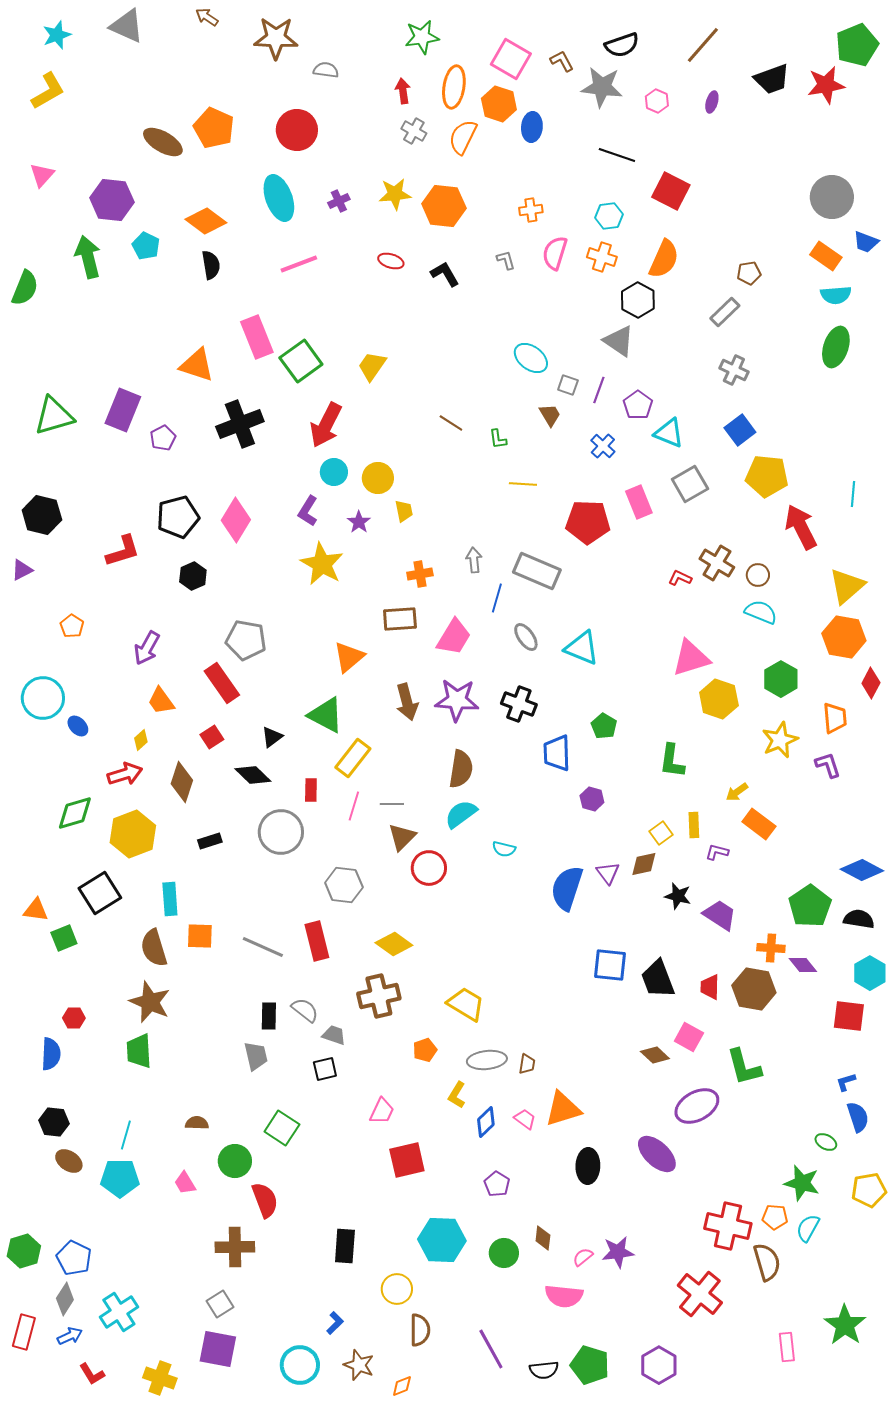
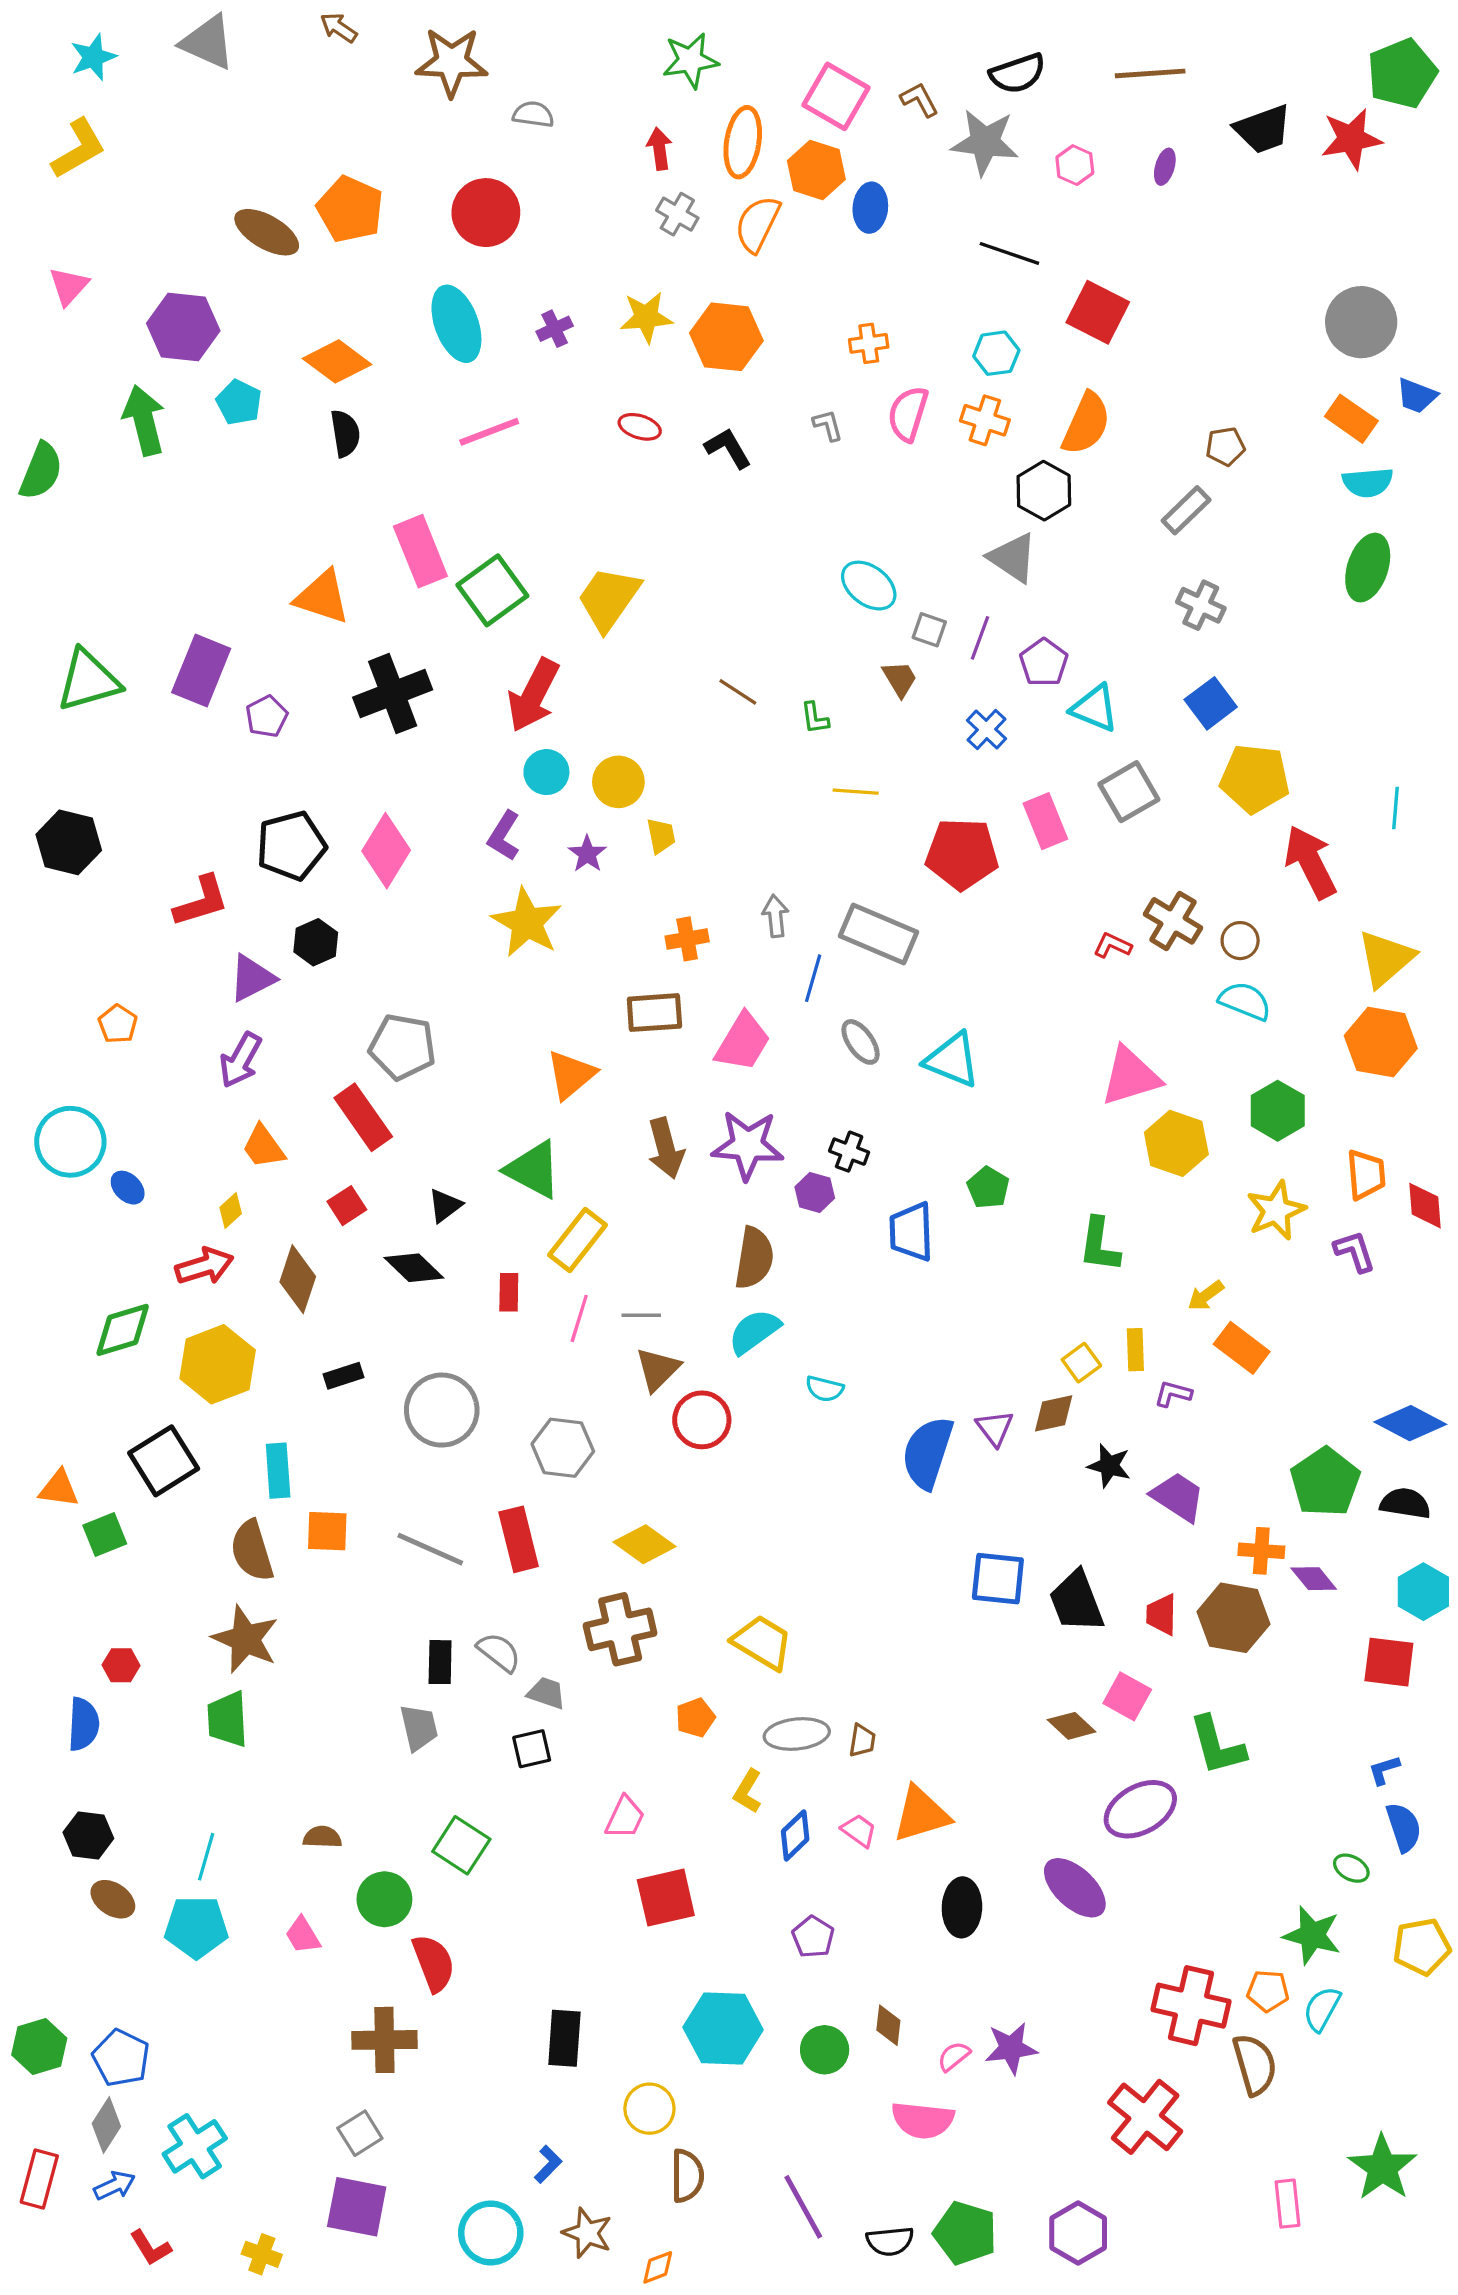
brown line: (703, 45) -> (1150, 73), turned 45
yellow trapezoid: (372, 366) -> (609, 599), size x1.4
purple triangle: (22, 570) -> (252, 978), moved, size x1.4
red diamond: (871, 683) -> (1425, 1206), moved, turned -32
black cross: (519, 704) -> (849, 1152), size x0.7
purple hexagon: (592, 799) -> (815, 1192), moved
gray circle: (281, 832) -> (442, 1410), moved
yellow cross: (160, 1378) -> (262, 2254), size x0.7

